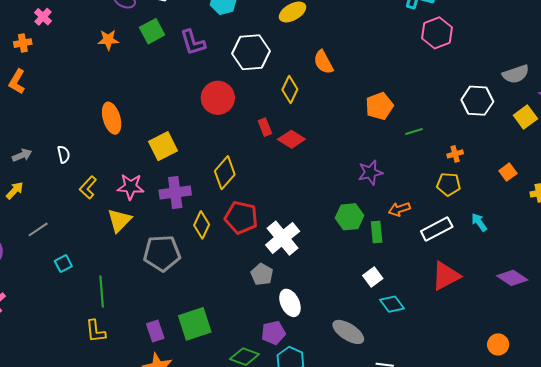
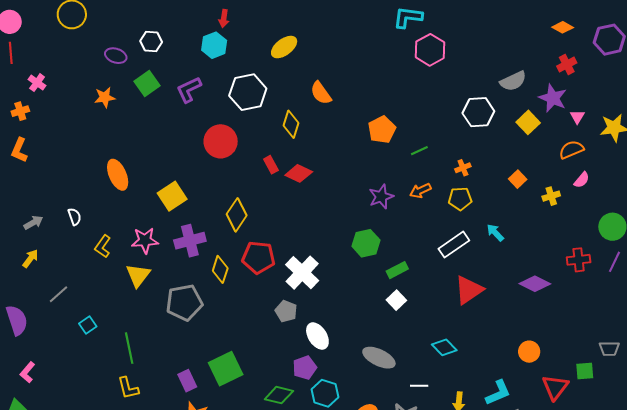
purple L-shape: (193, 42) -> (189, 90), turned 88
orange arrow: (399, 209) -> (420, 191), moved
green rectangle: (377, 232) -> (397, 270), moved, turned 75
cyan diamond: (392, 304) -> (444, 347), moved

